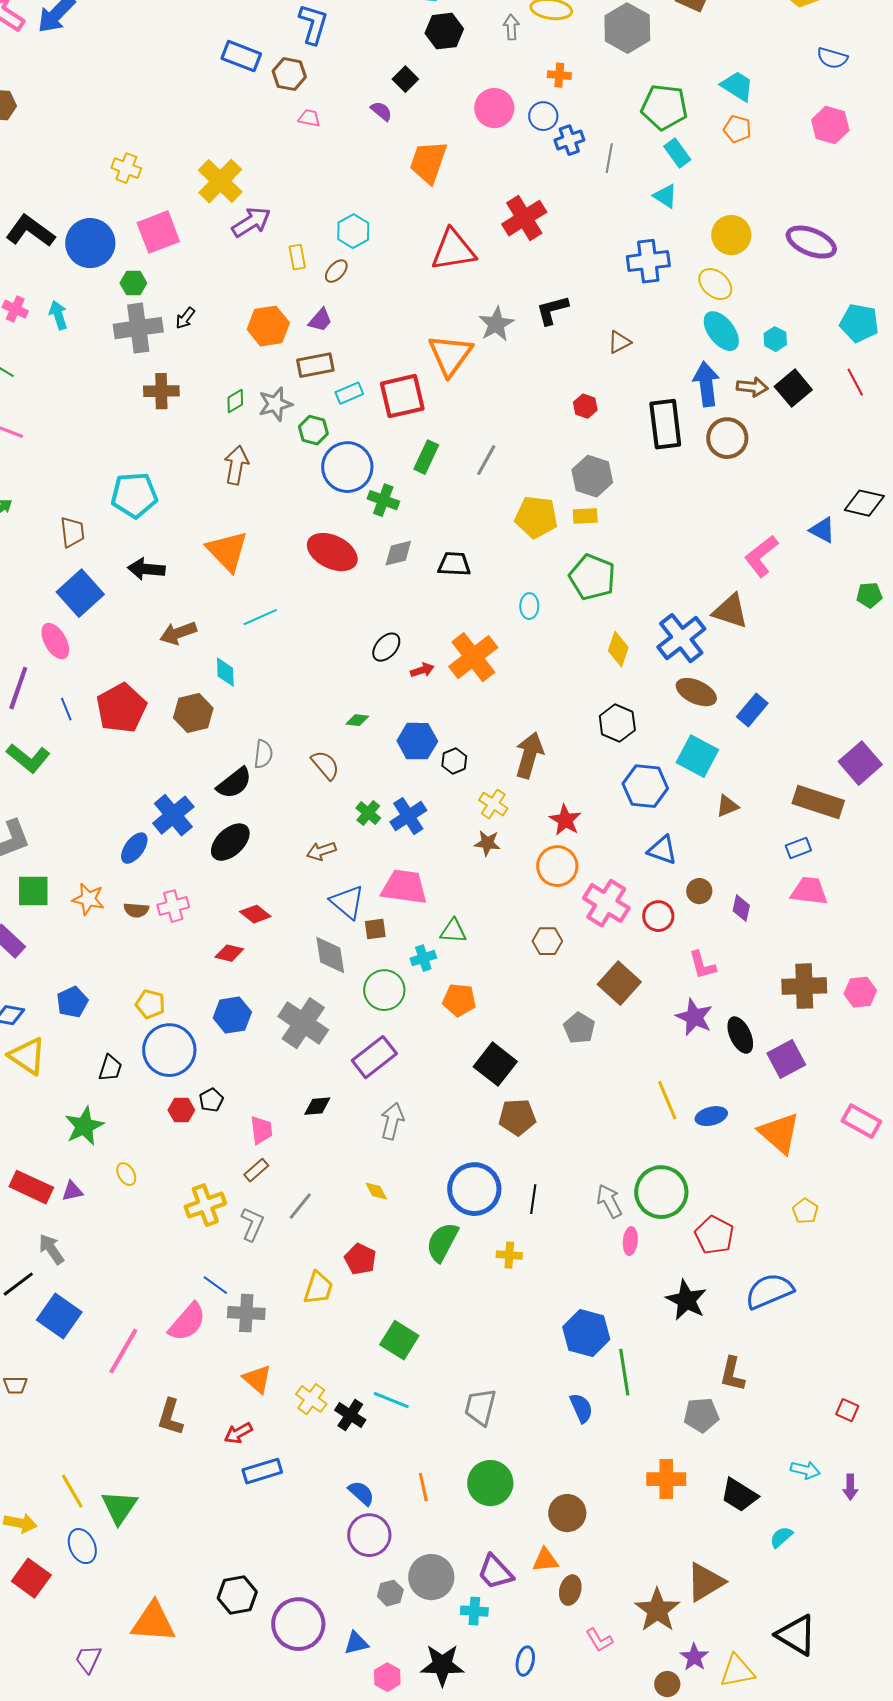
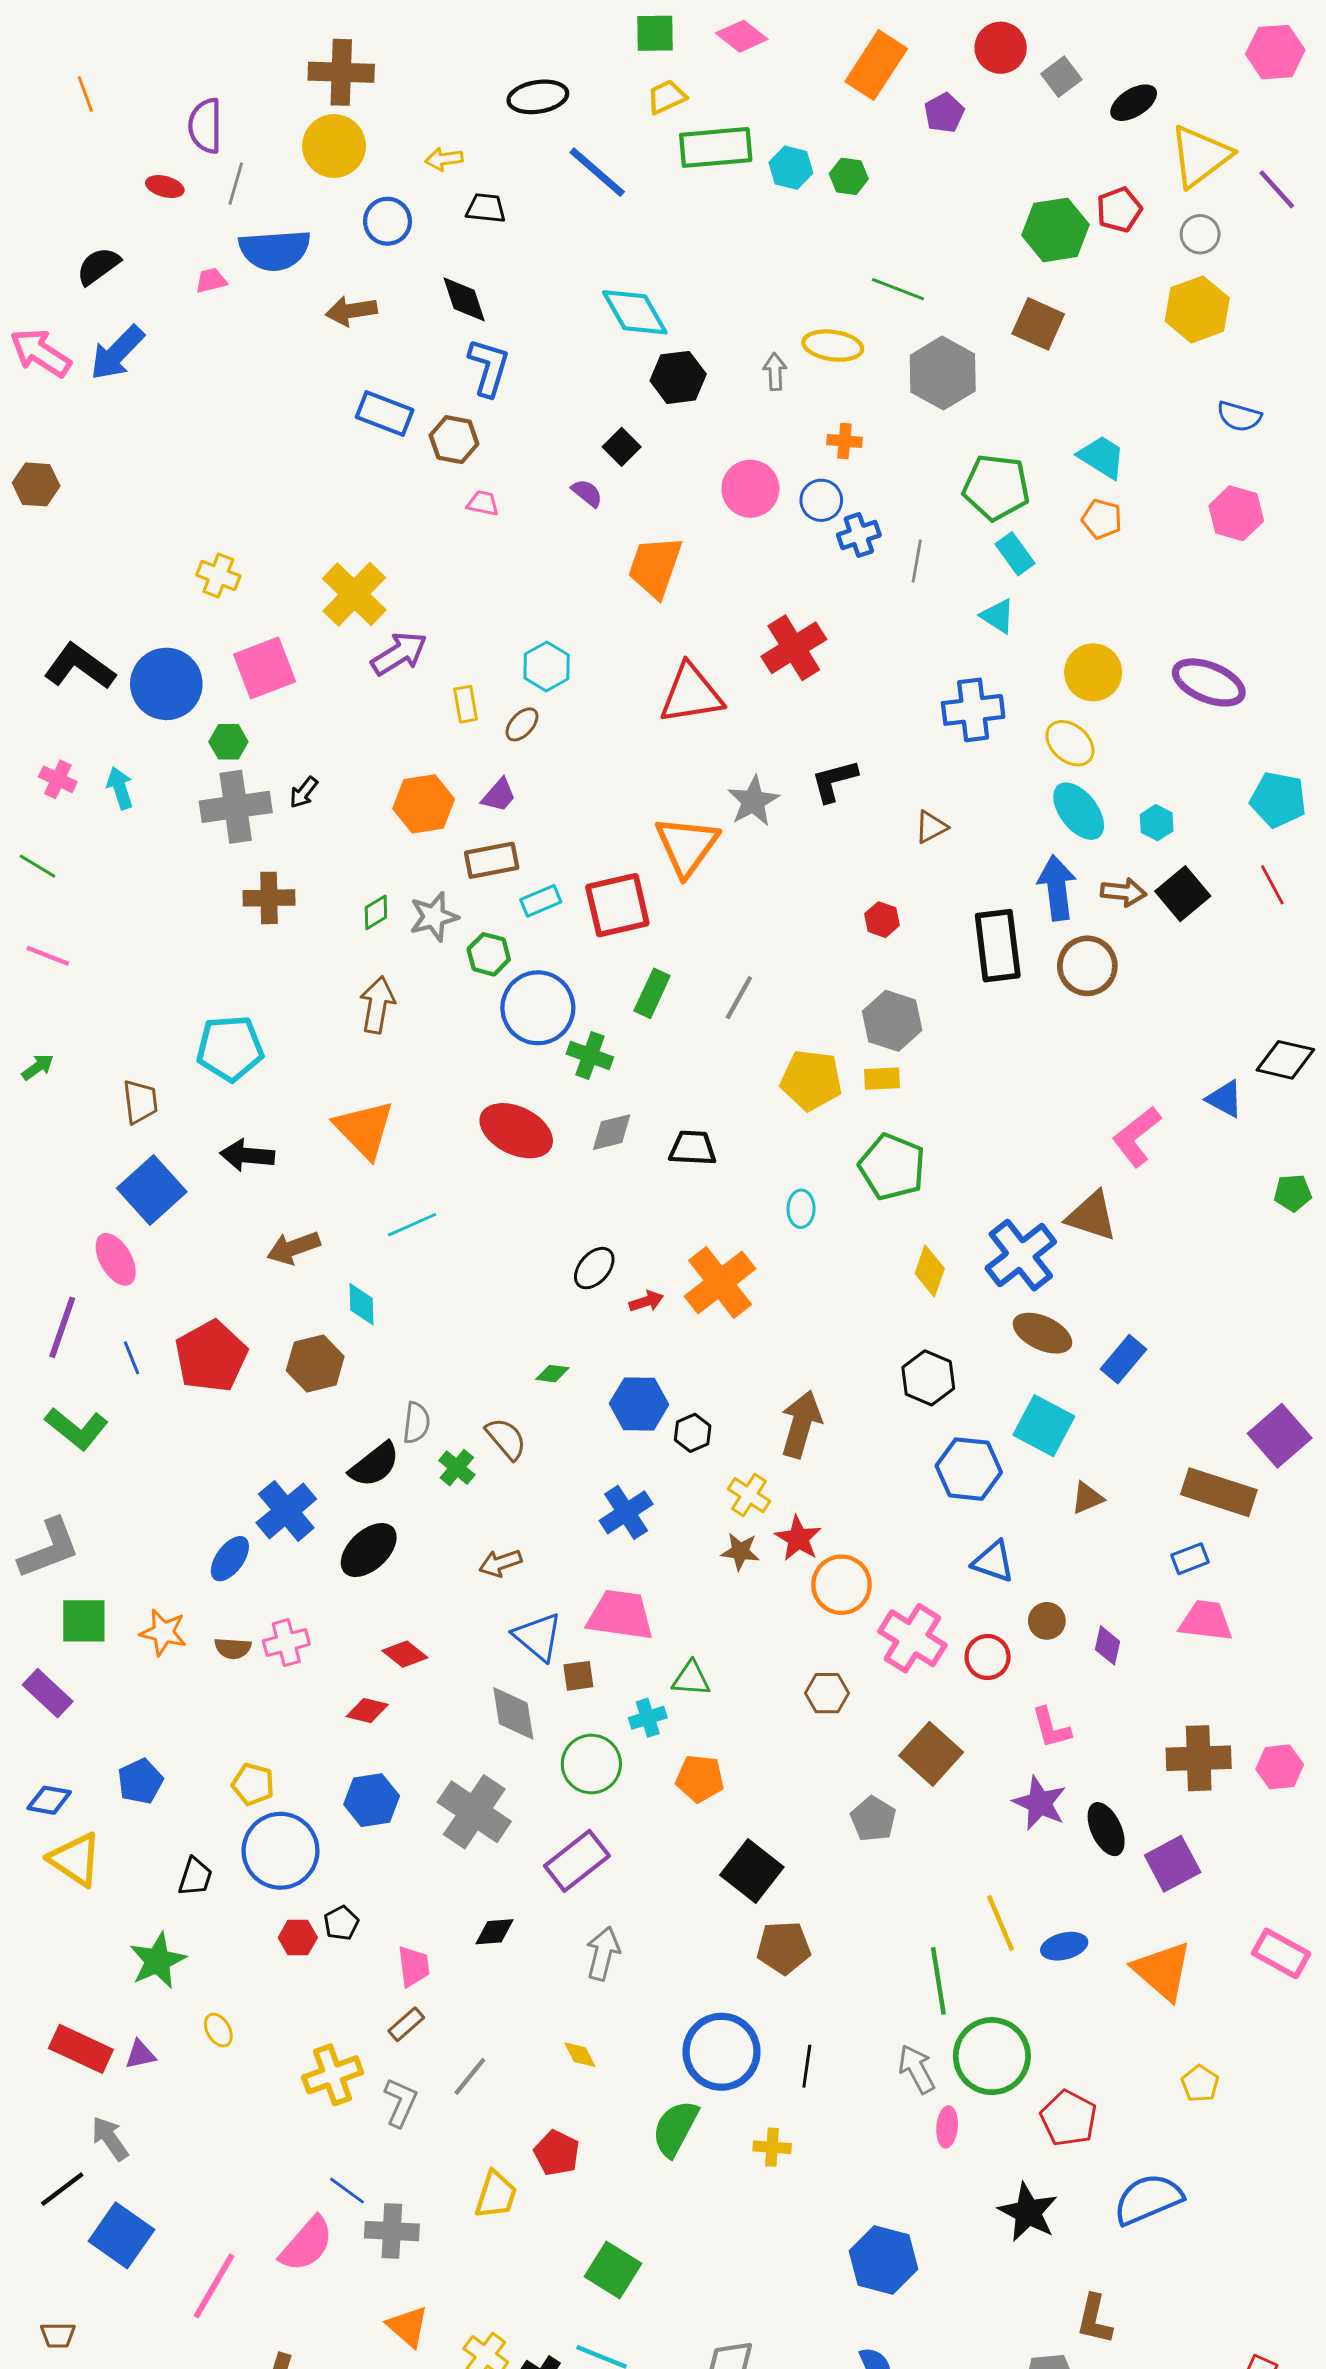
green cross: (368, 813) -> (457, 1468), moved
red star: (565, 820) -> (798, 1538), moved
green line: (624, 1372) -> (938, 1981), moved

